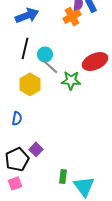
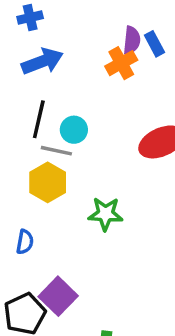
gray line: (50, 66) -> (56, 151), moved, turned -30
green star: (71, 80) -> (105, 214), moved
purple square: (36, 149) -> (58, 296), size x1.5

